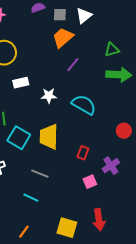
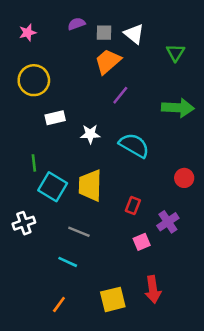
white triangle: (84, 16) -> (134, 34), turned -42
green triangle: (112, 50) -> (175, 53), moved, turned -42
yellow square: (67, 228) -> (113, 299), turned -30

